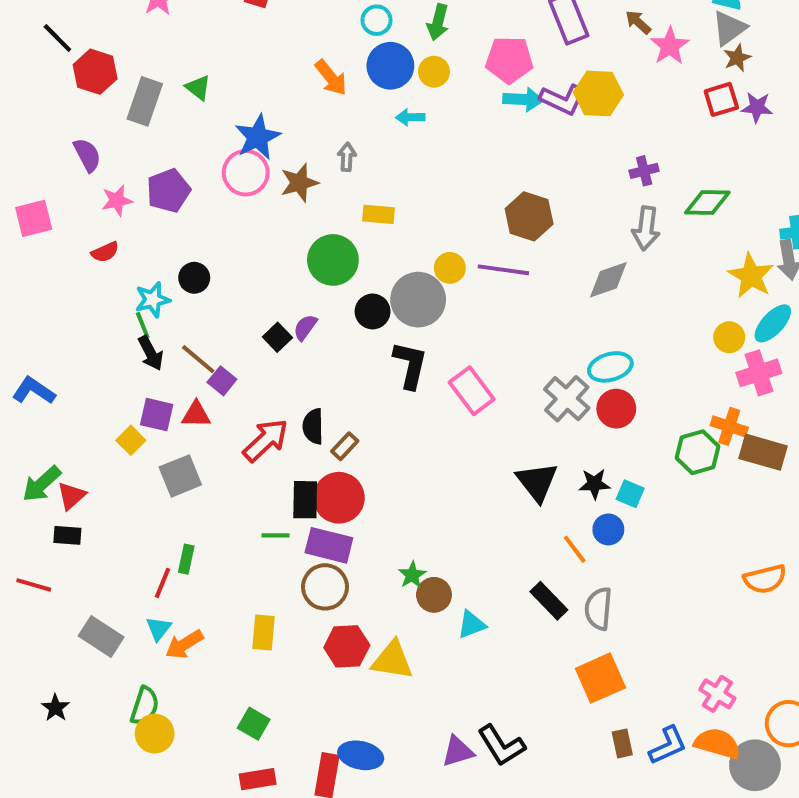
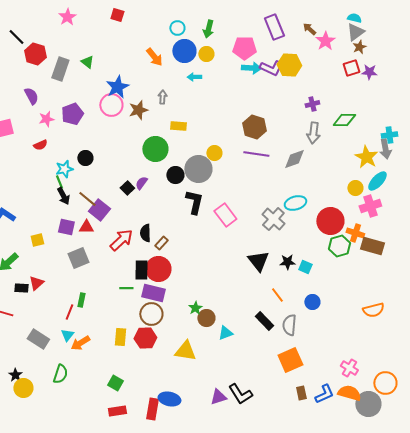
purple line: (503, 270) -> (256, 154), moved
purple square: (222, 381) -> (99, 210), size x1.5
red circle: (616, 409) -> (330, 221), moved, size x1.4
yellow square: (131, 440) -> (37, 240), moved, turned 32
red triangle: (71, 496) -> (36, 283), moved
blue circle: (608, 529) -> (312, 302), moved
red hexagon: (347, 646) -> (145, 338), moved
yellow circle: (155, 734) -> (23, 388), moved

